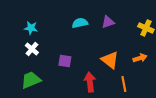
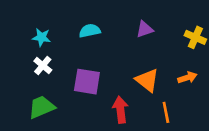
cyan semicircle: (80, 23) -> (90, 31), moved
purple square: (65, 61) -> (87, 82), size x1.5

